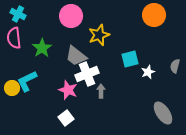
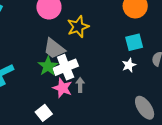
green star: (42, 48) -> (48, 66), moved
cyan square: (130, 59) -> (134, 42), moved
pink star: (68, 90) -> (62, 88), moved

